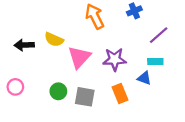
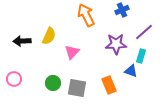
yellow semicircle: (54, 40) -> (49, 36), turned -90
pink triangle: (79, 57) -> (72, 52), size x0.7
purple star: (115, 59) -> (116, 44), moved
cyan rectangle: (155, 62) -> (141, 56), turned -72

